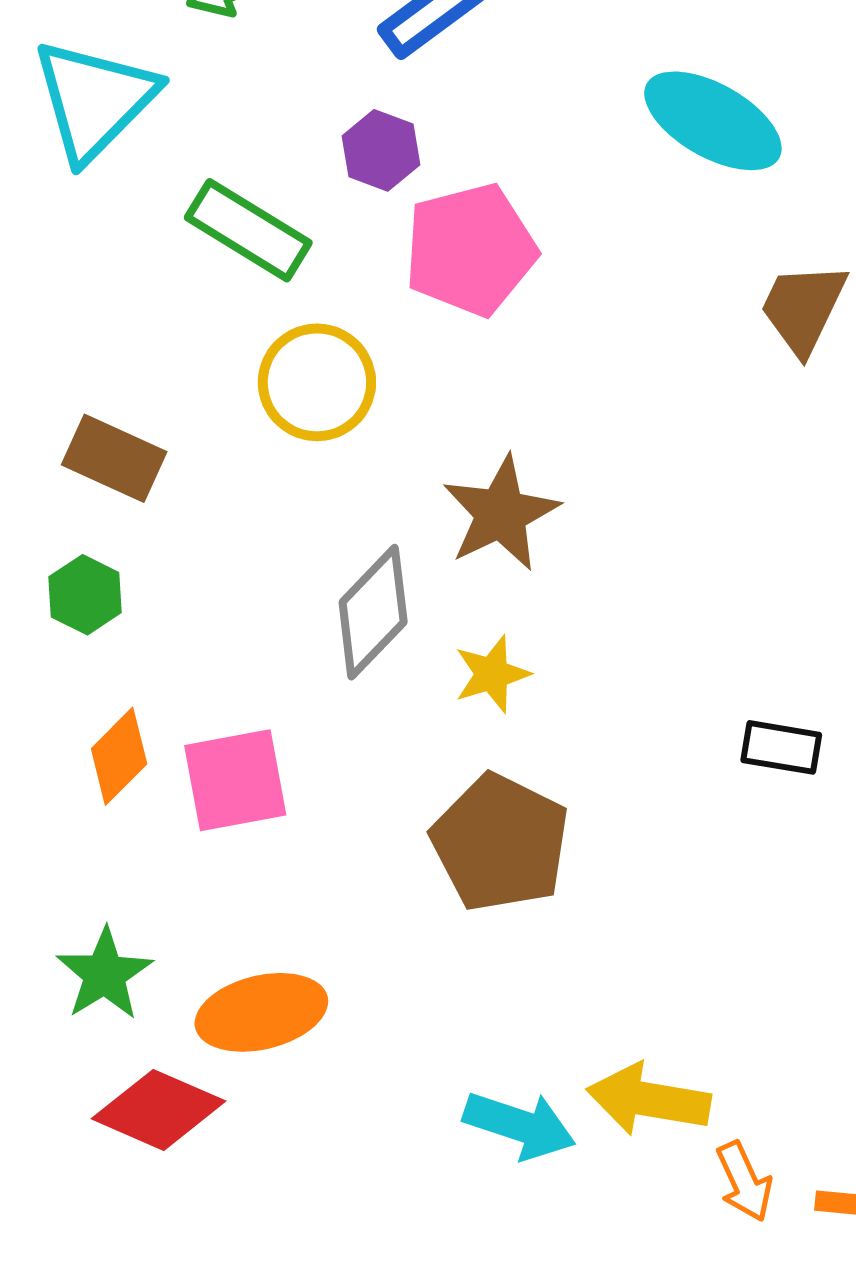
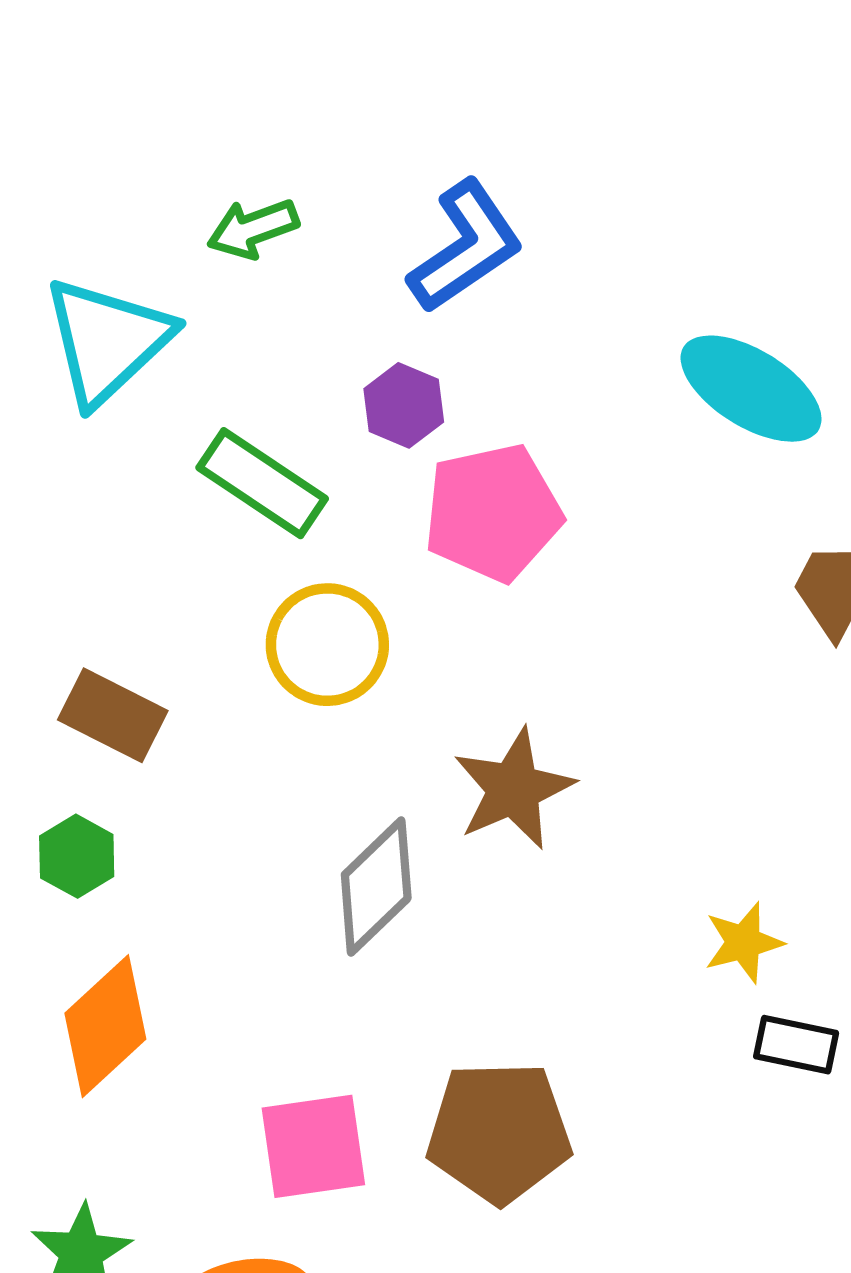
yellow star: (492, 674) -> (744, 943), moved
orange diamond: (119, 756) -> (105, 1026), size x1.4
pink square: (235, 780) -> (313, 1146), moved
brown pentagon: (500, 843) -> (499, 1132), turned -30

